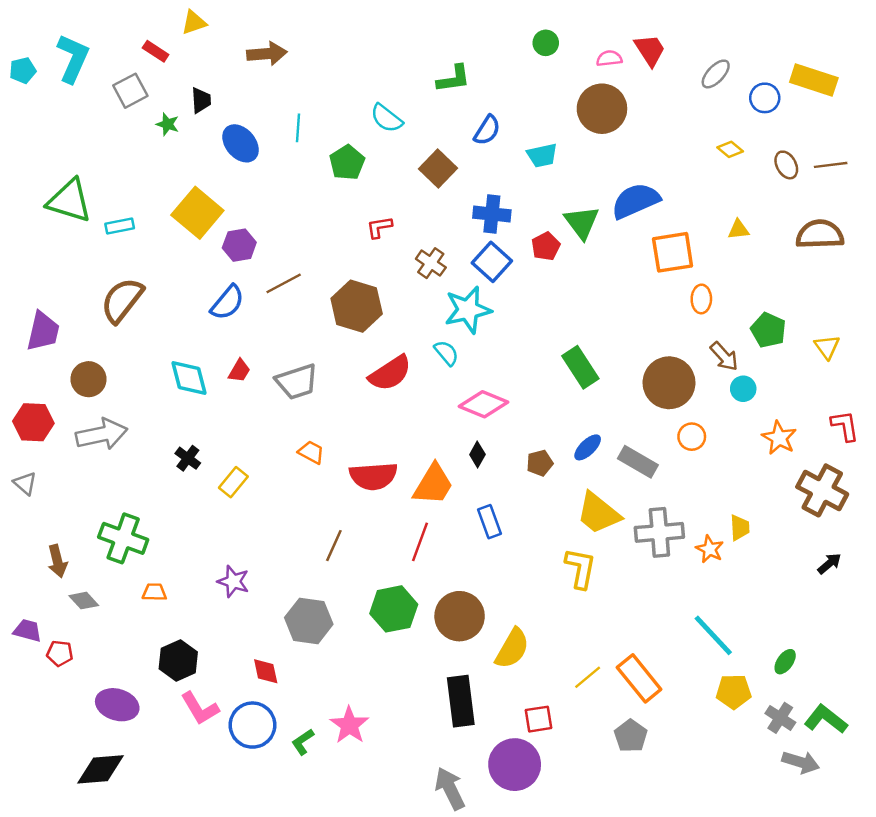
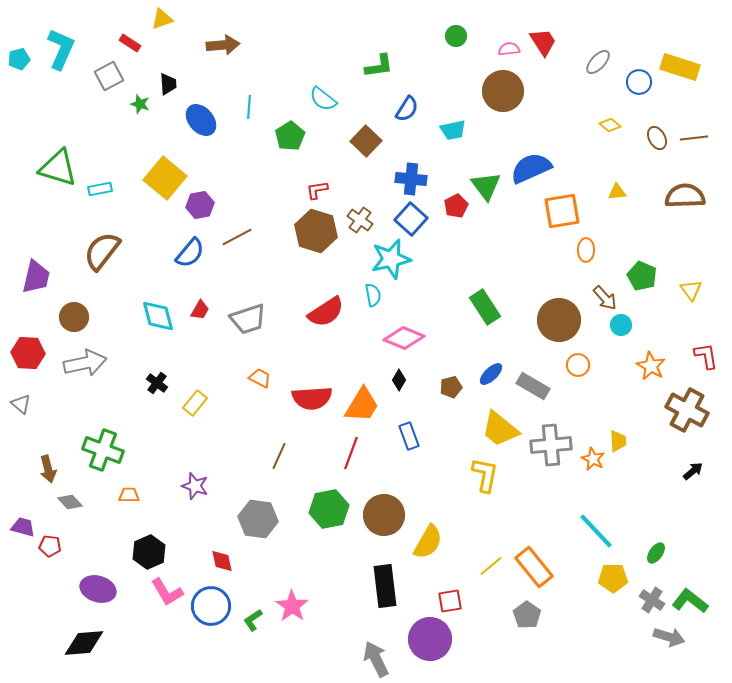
brown hexagon: (357, 306) -> (316, 231), moved
cyan semicircle: (446, 353) -> (373, 295), turned 30

